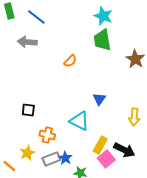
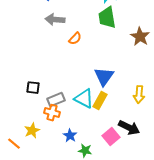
gray arrow: (27, 42) -> (55, 20), moved
blue triangle: (99, 99) -> (104, 77), size x1.5
yellow rectangle: (100, 145) -> (100, 101), moved
gray rectangle: (51, 159) -> (56, 100), moved

